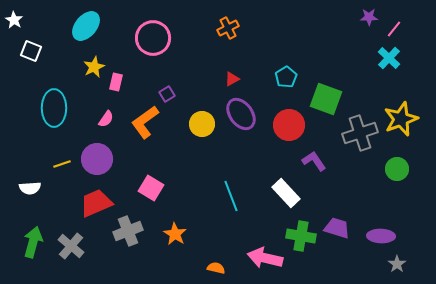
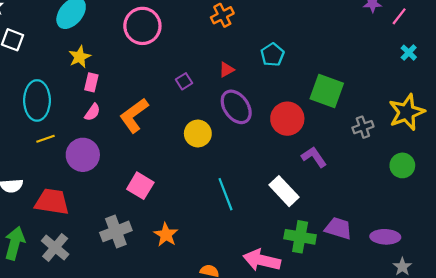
cyan cross: (389, 58) -> (409, 53), moved, size x0.7
cyan pentagon: (286, 77) -> (272, 55), moved
pink rectangle: (116, 82) -> (91, 82), moved
purple square: (167, 94) -> (184, 81), moved
yellow circle: (202, 124) -> (198, 134), moved
gray cross: (360, 133) -> (363, 127), size x0.6
yellow line: (62, 164) -> (46, 139), moved
red trapezoid: (96, 203) -> (52, 202), moved, turned 32

